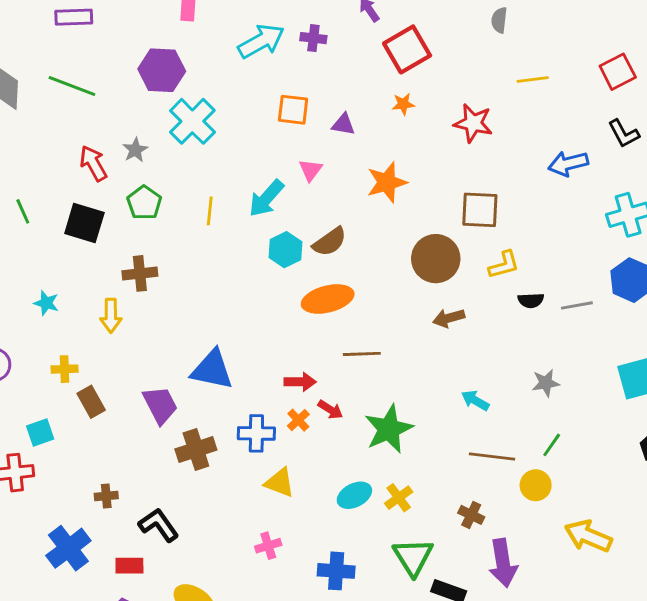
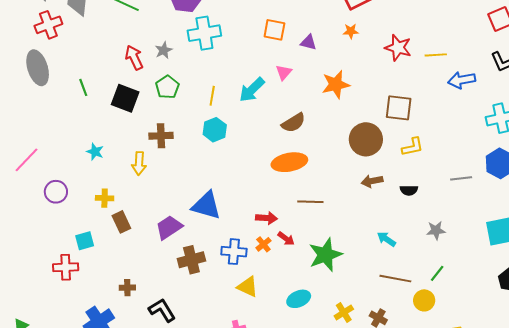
yellow line: (533, 80) -> (436, 55), moved
cyan cross: (192, 121) -> (204, 33), turned 32
cyan hexagon: (285, 250) -> (215, 130), moved
black semicircle: (531, 300) -> (409, 190), moved
purple trapezoid: (160, 405) -> (169, 227), turned -100
yellow cross: (399, 498) -> (344, 313), moved

